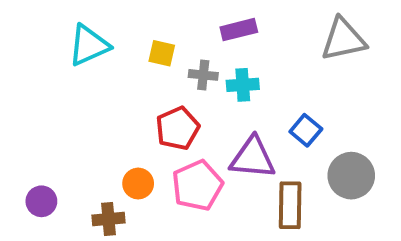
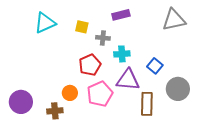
cyan cross: (243, 85) -> (122, 54), moved
purple circle: (41, 201) -> (21, 102), size x1.5

